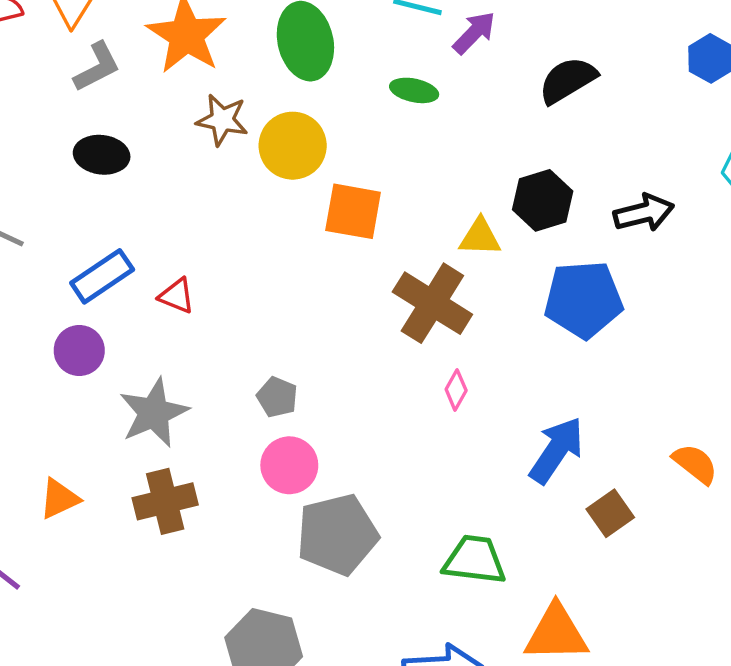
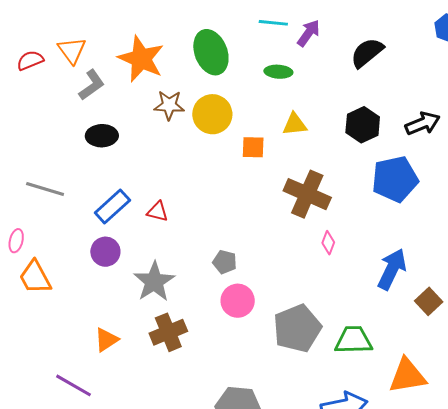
orange square: (353, 211) -> (253, 147), size x0.7
yellow triangle: (480, 237) -> (295, 124), moved
gray pentagon: (337, 535) -> (297, 328), moved

